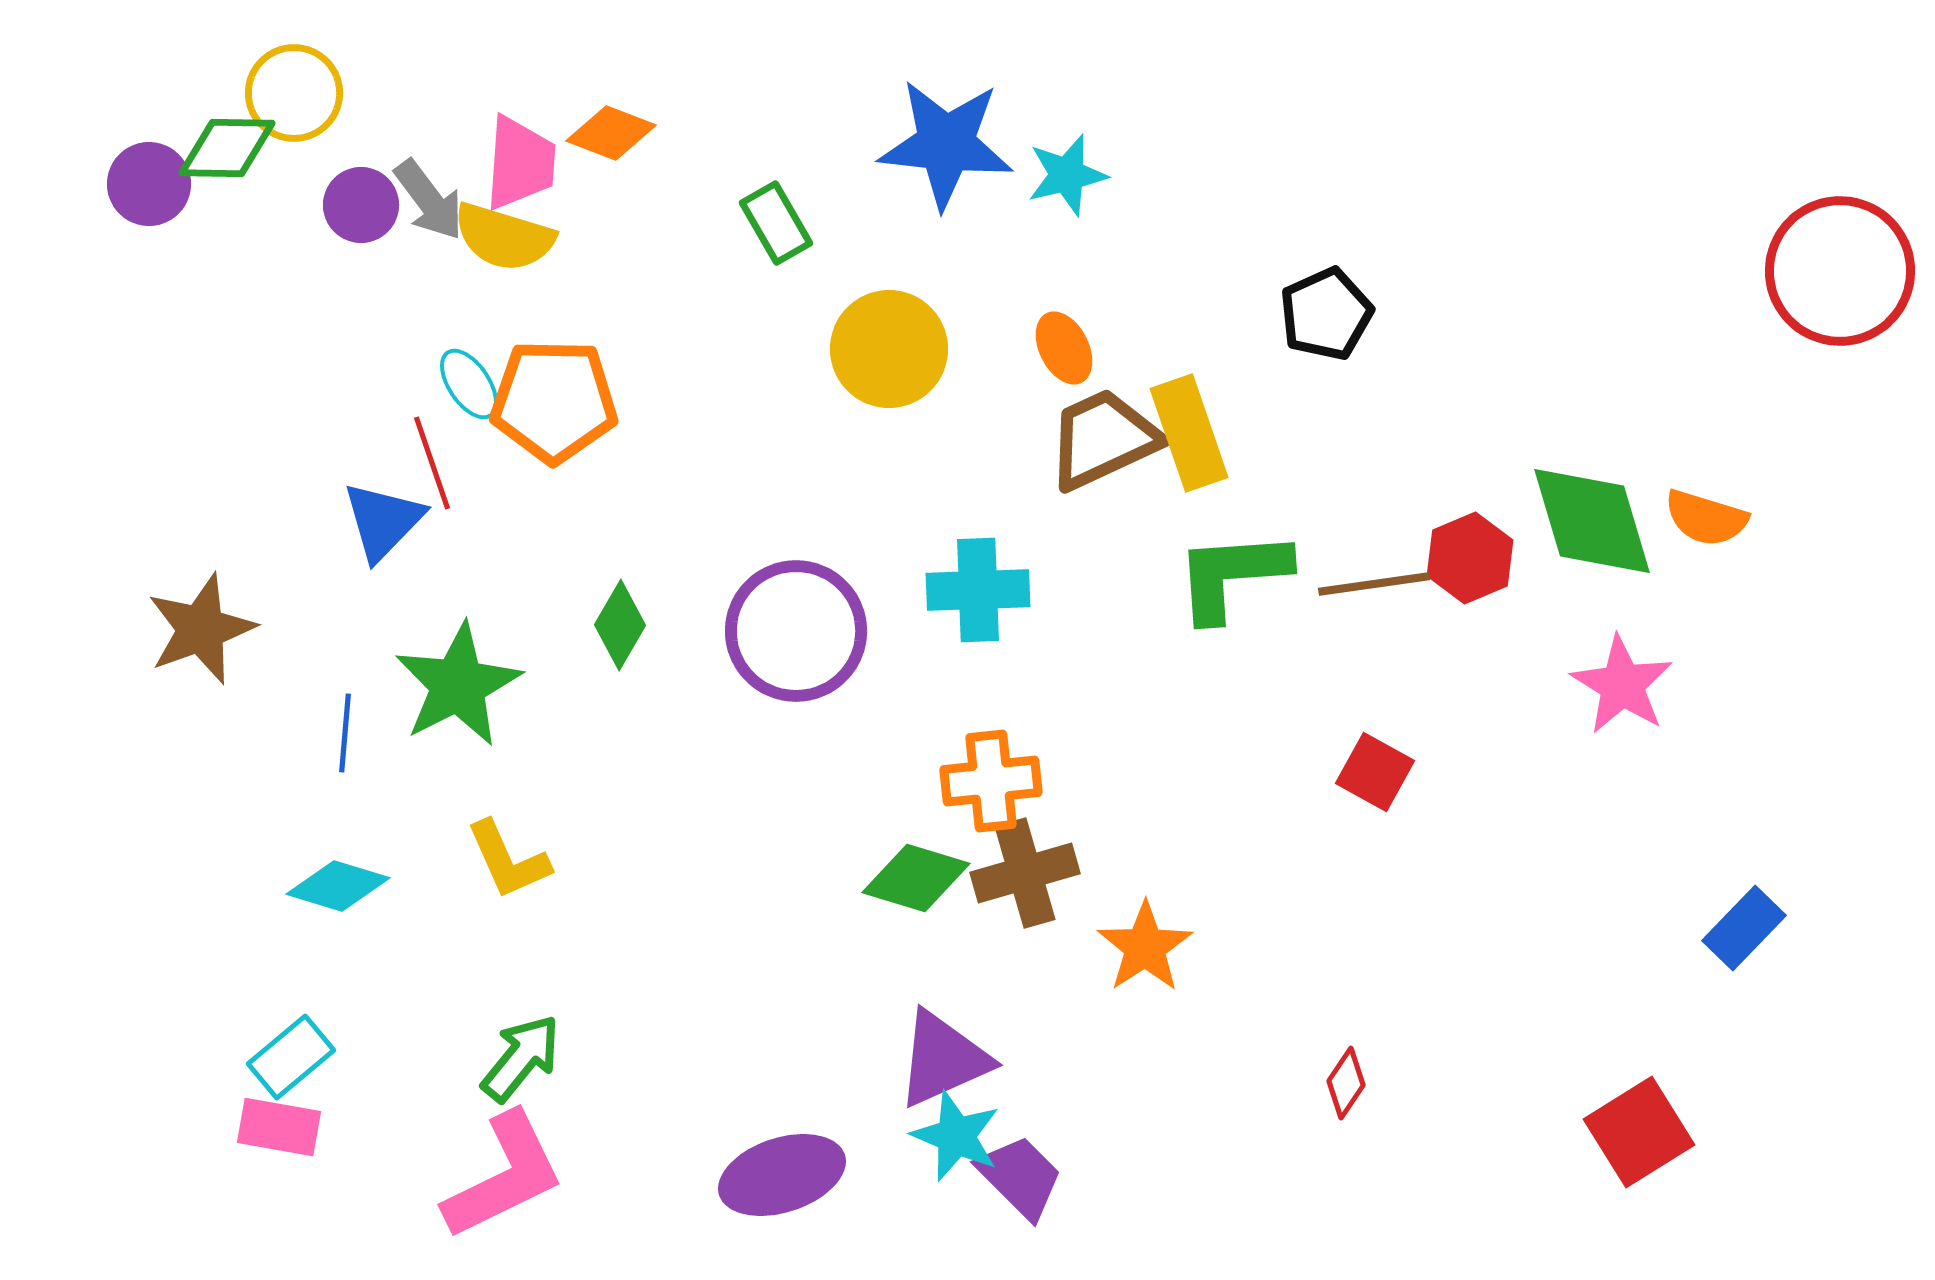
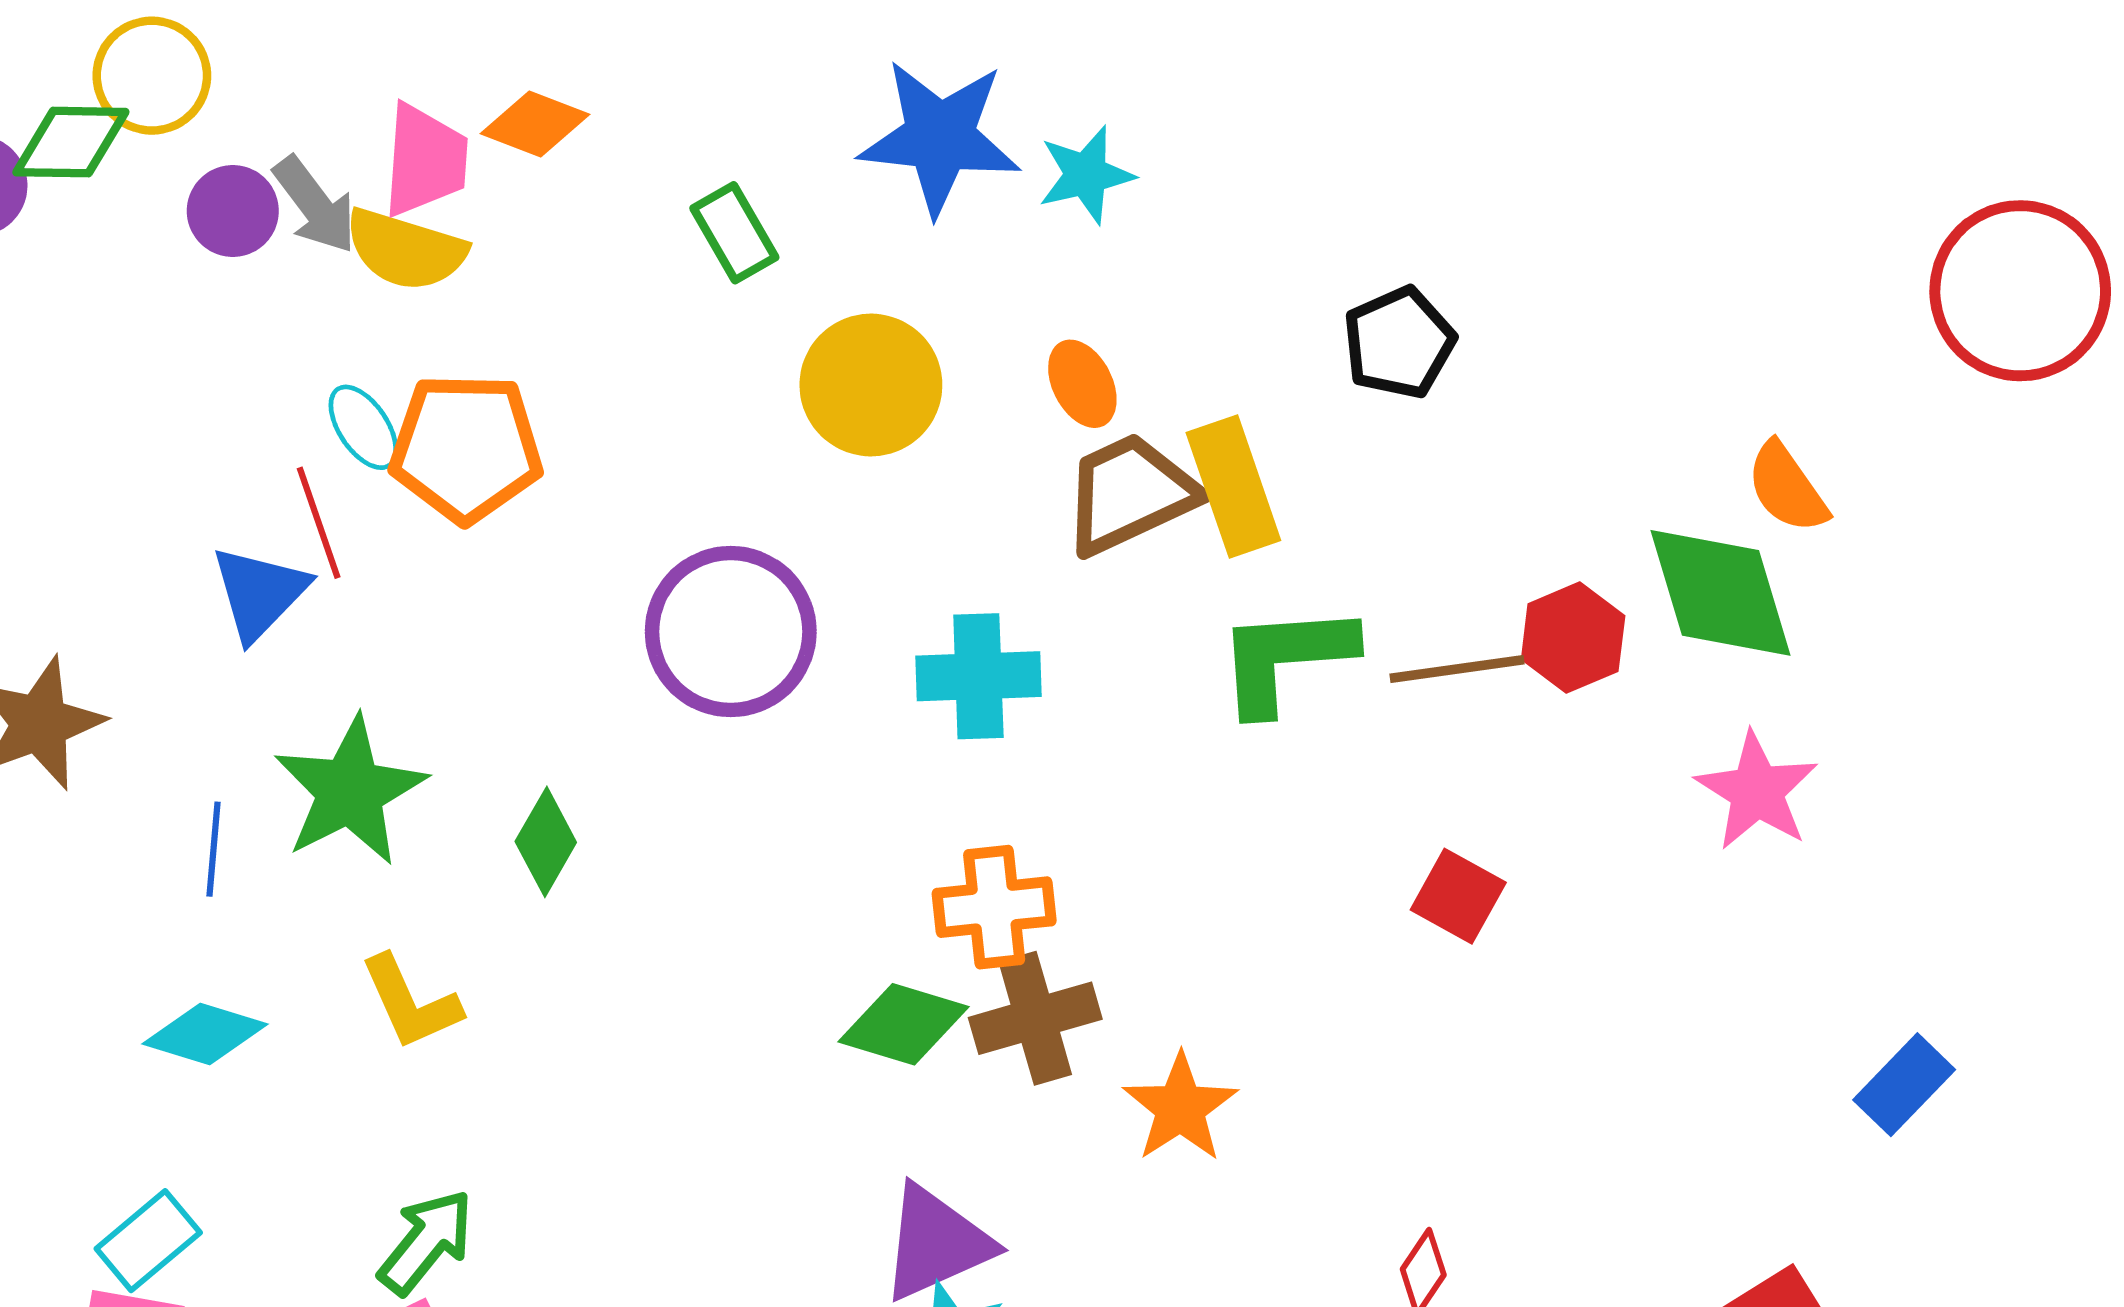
orange semicircle: (1706, 518) -> (1787, 488), moved, turned 38
green diamond: (620, 625) -> (546, 842), moved
purple circle: (796, 631) -> (731, 632), moved

